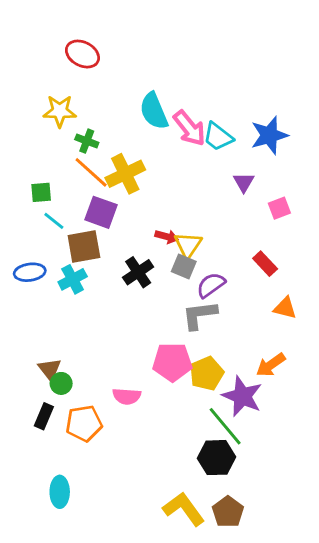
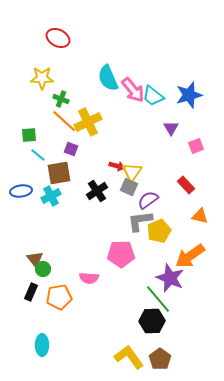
purple square: (101, 212) -> (71, 149), size x0.6
orange arrow: (271, 365) -> (190, 256), size x1.4
yellow pentagon: (207, 373) -> (159, 231), moved

